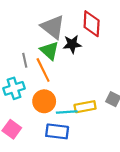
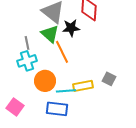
orange line: (43, 70) -> (62, 52), moved
cyan cross: (14, 88) -> (27, 61), moved

